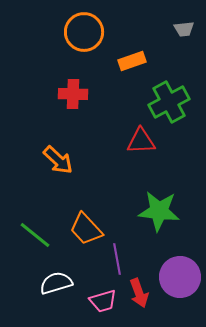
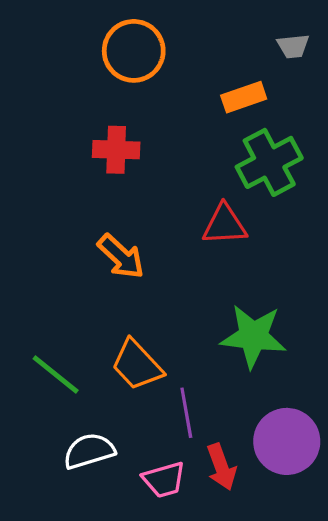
orange rectangle: (132, 61) -> (244, 97), moved
orange arrow: (58, 160) -> (121, 257), moved

